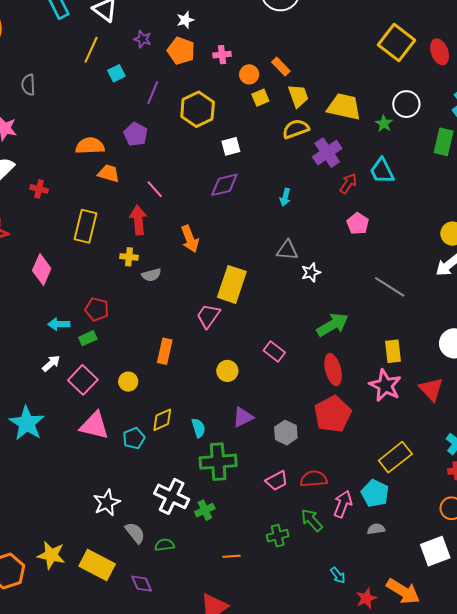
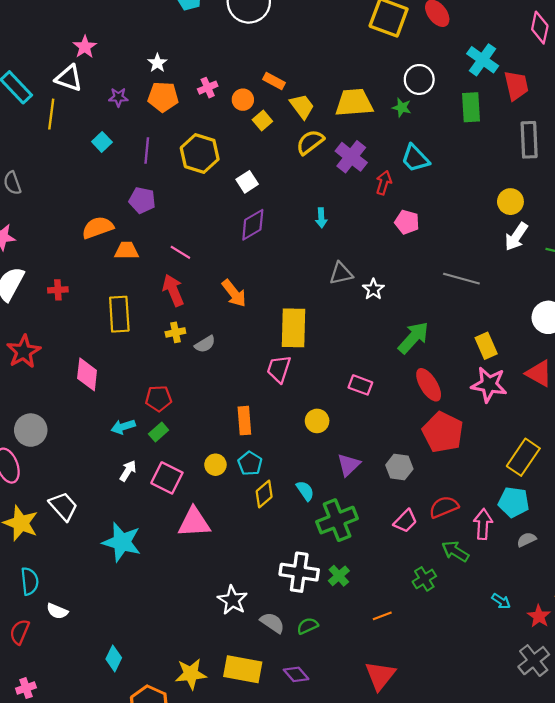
yellow line: (91, 50) -> (51, 114), moved
cyan pentagon: (134, 438) -> (250, 463), moved

